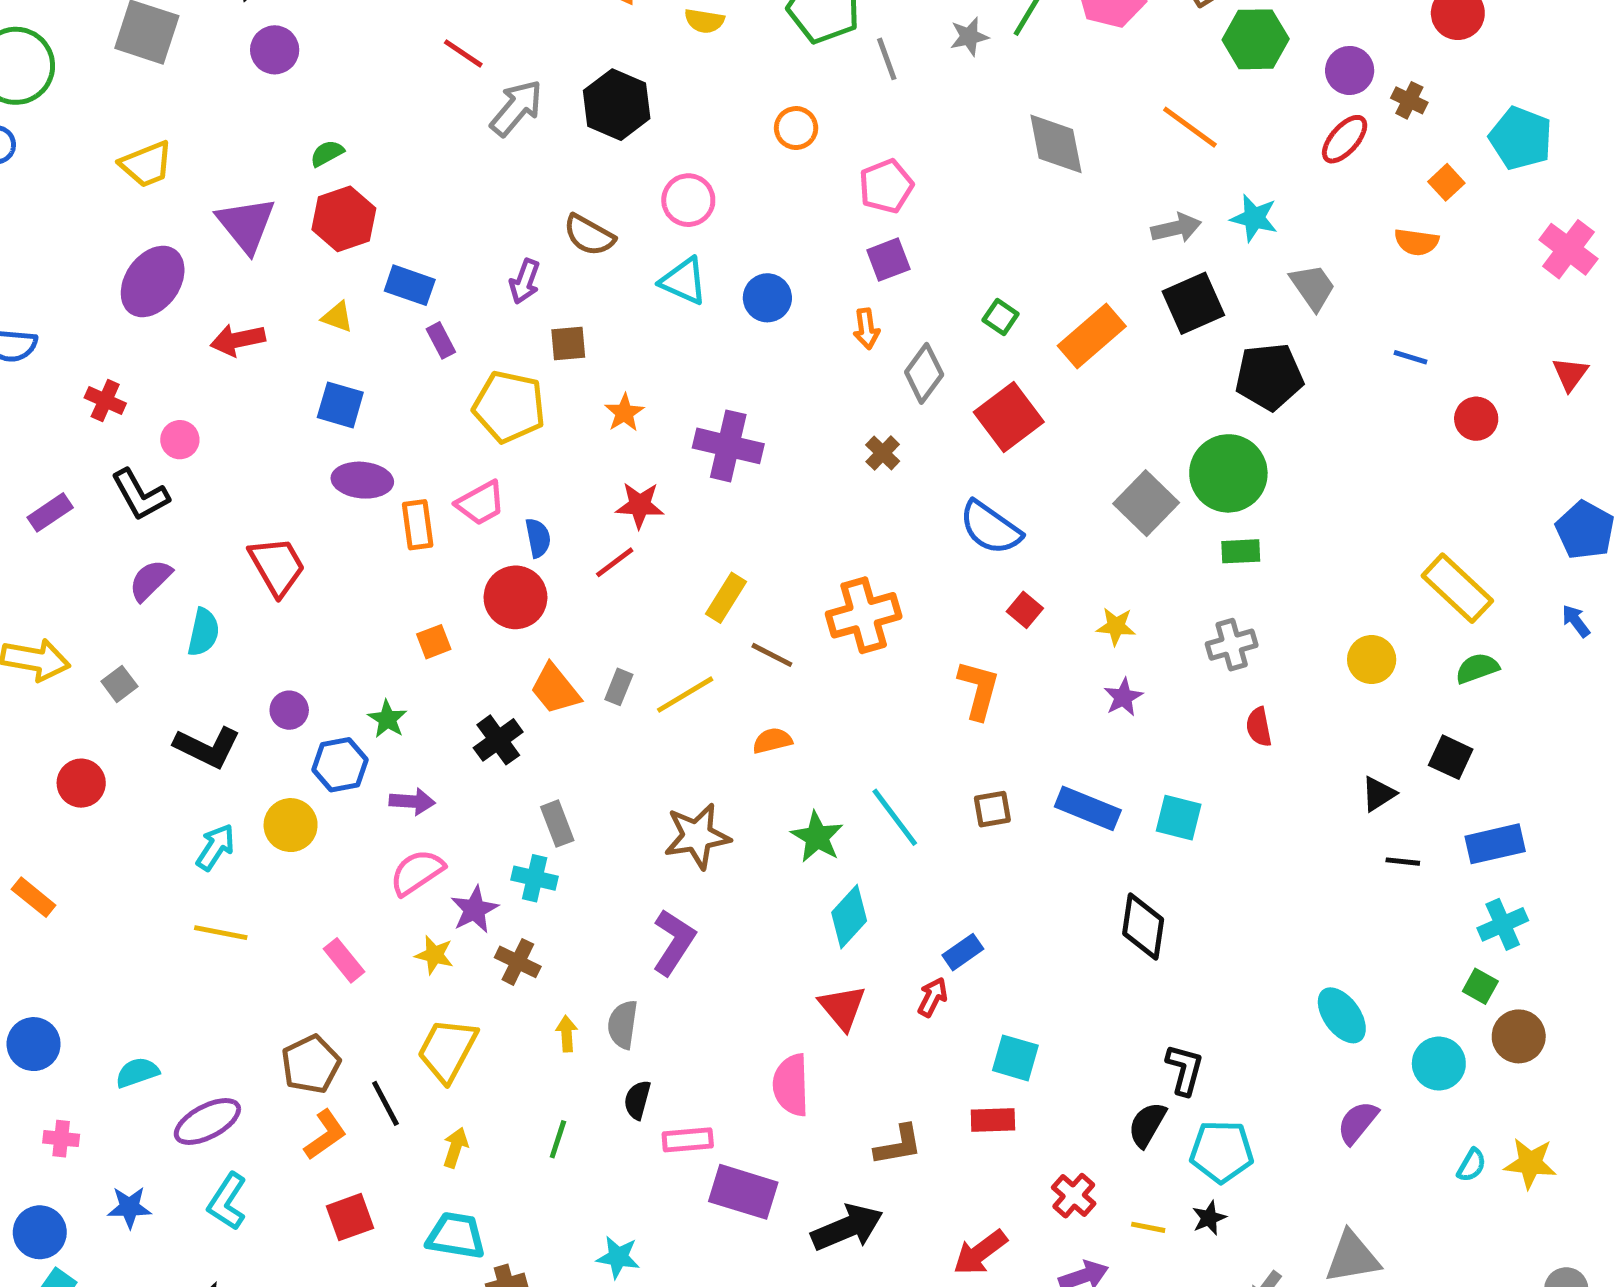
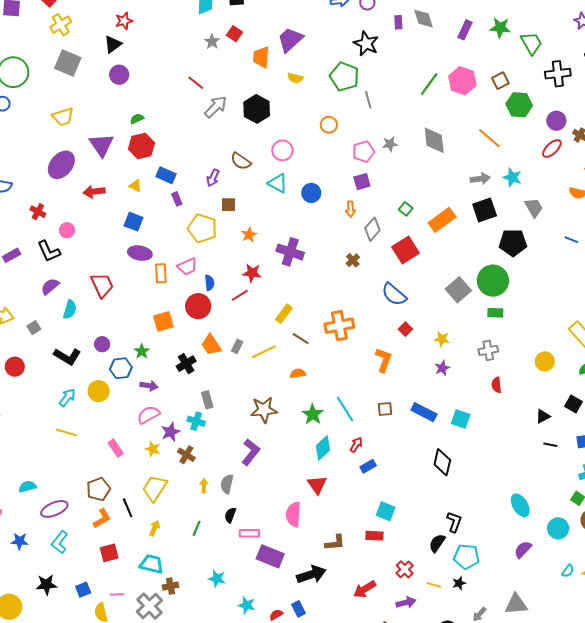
gray star: (969, 37) -> (390, 144), moved
orange square: (434, 642) -> (163, 321), size x1.5
red arrow: (933, 997) -> (356, 445), moved

